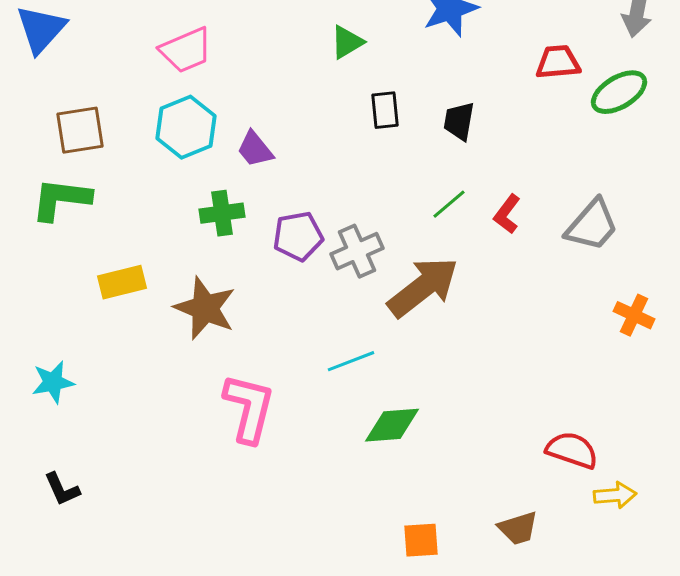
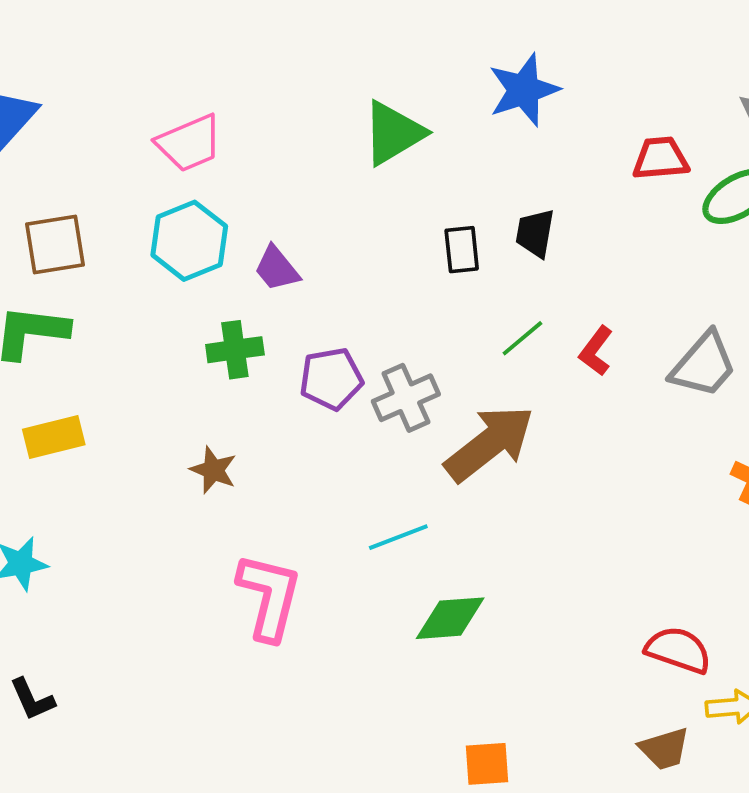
green triangle: (347, 42) -> (393, 133), size x1.5
black rectangle: (385, 110) -> (462, 250), moved
yellow rectangle: (122, 282) -> (54, 437), moved
brown star: (205, 308) -> (213, 470), size x0.6
brown trapezoid: (518, 528) -> (664, 749), moved

